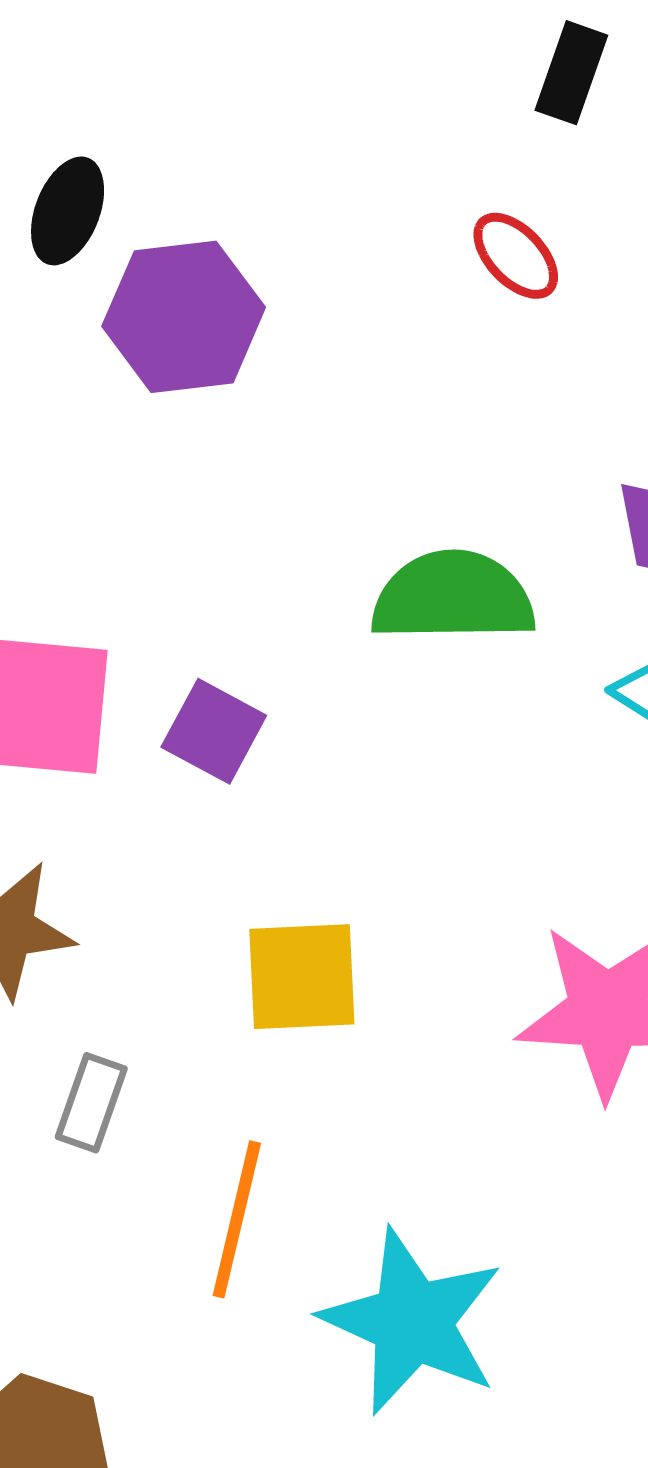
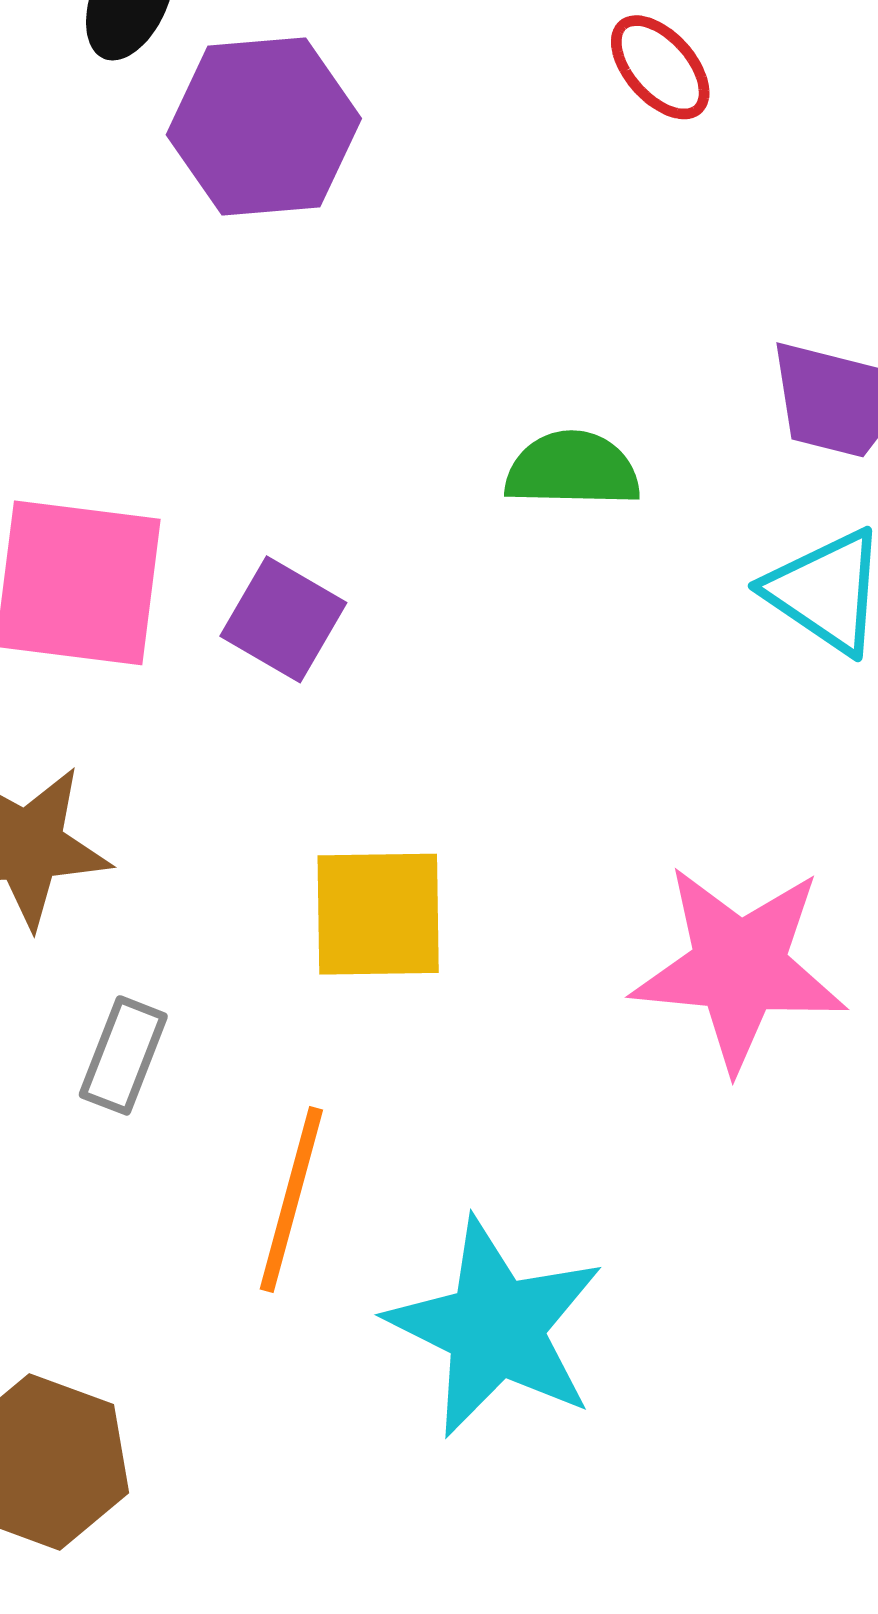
green semicircle: (453, 597) -> (572, 469), size x0.7

